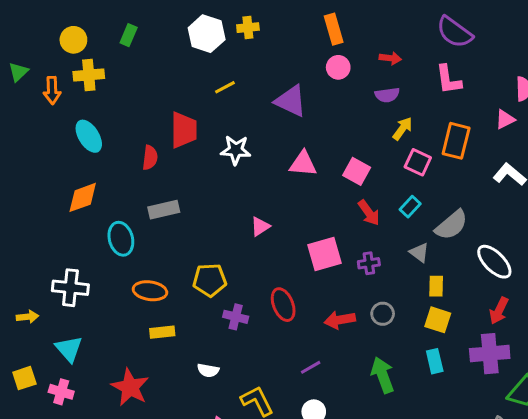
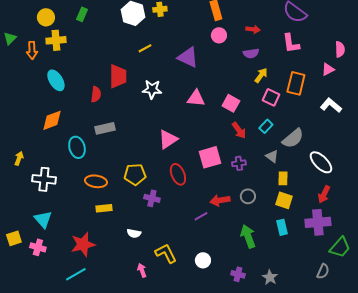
pink triangle: (260, 227) -> (168, 139), size x1.5
red ellipse: (283, 305) -> (178, 174), moved
yellow arrow: (28, 317) -> (19, 158), moved, turned -64
purple line: (311, 367) -> (201, 216), moved
red star: (130, 387) -> (83, 244), turned 30

